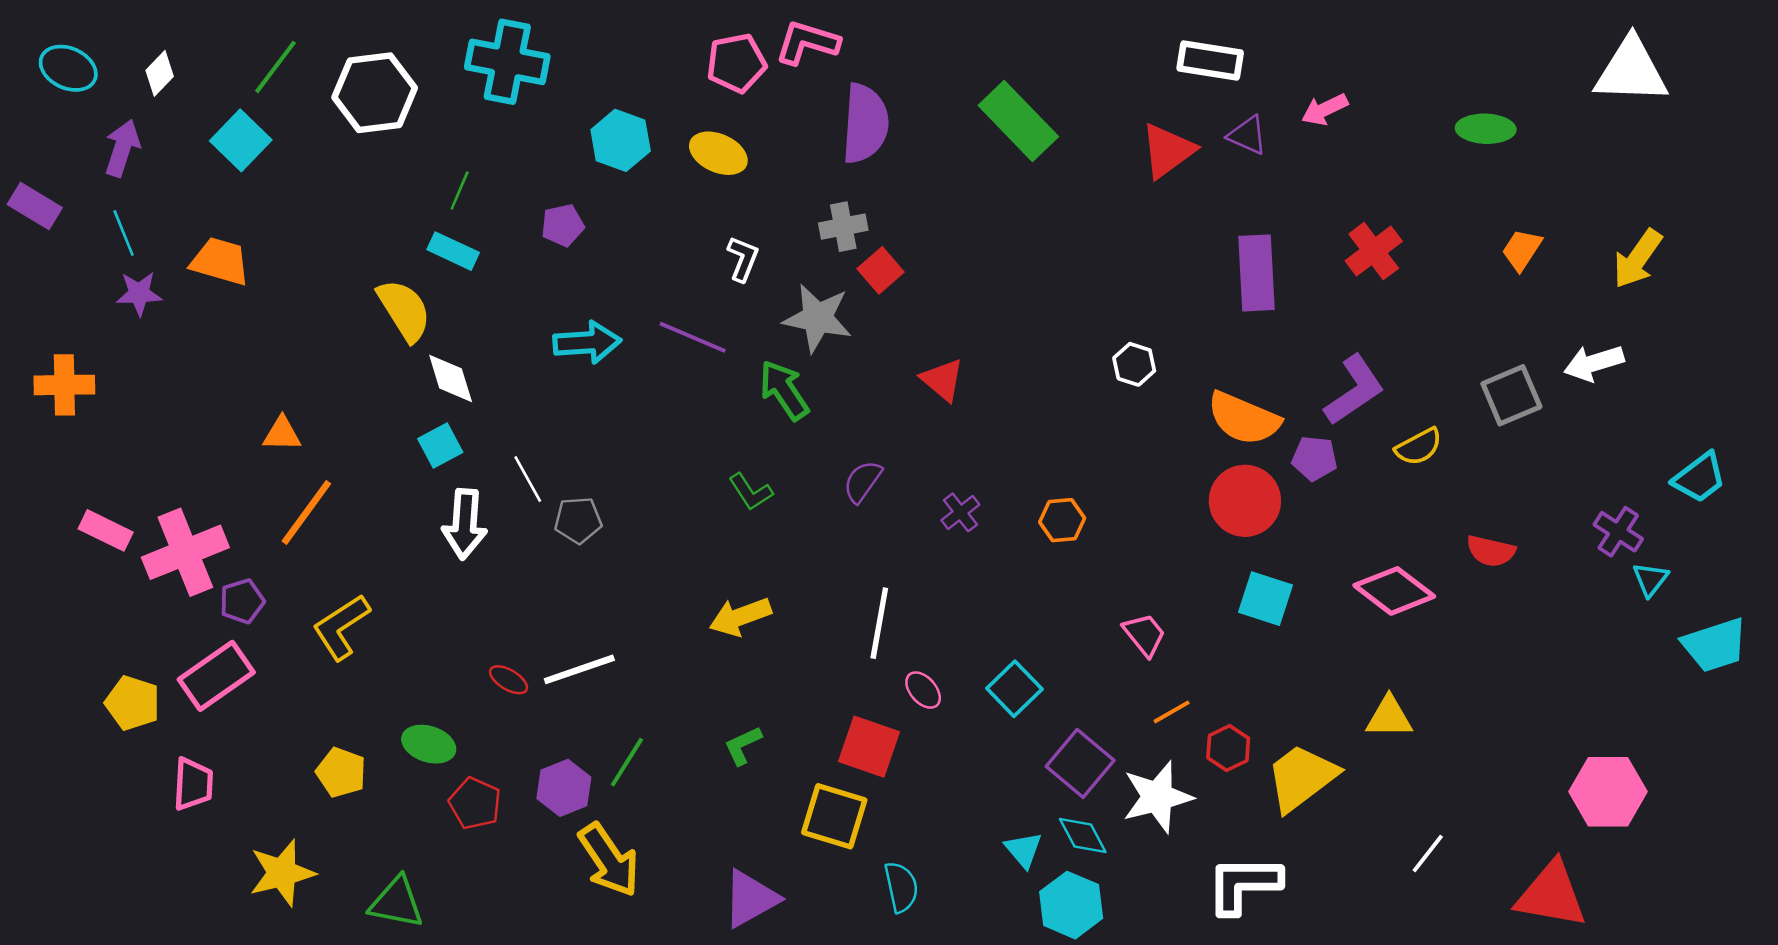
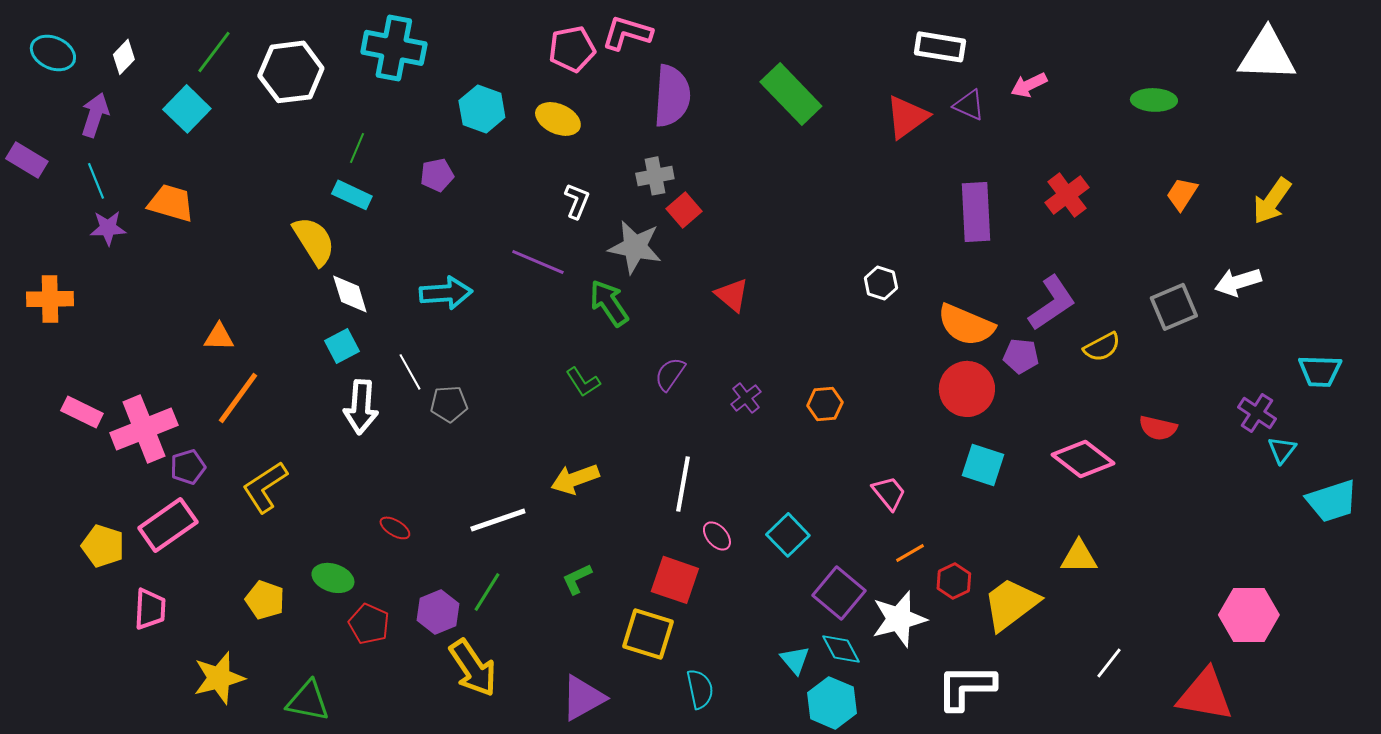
cyan arrow: (587, 342) -> (446, 293), moved
cyan trapezoid: (1699, 478) -> (1320, 371), turned 39
white line: (579, 669) -> (498, 520), moved

